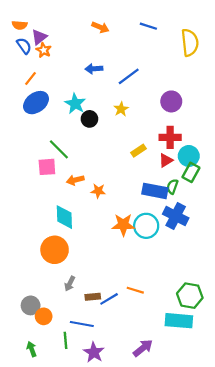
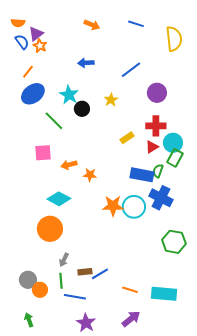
blue line: (129, 76) -> (131, 70), moved
green line: (59, 149) -> (54, 121), moved
cyan diamond: (64, 217) -> (59, 199), turned -60
orange line: (135, 290) -> (130, 290), moved
green hexagon: (190, 296) -> (174, 242), moved
green line: (65, 340) -> (61, 281), moved

